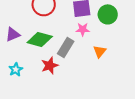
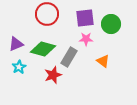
orange triangle: (100, 51) -> (103, 61), turned -32
cyan star: (16, 69) -> (19, 67), moved

